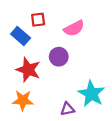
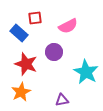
cyan star: (91, 94) -> (86, 72), moved
orange star: (23, 100) -> (21, 92), turned -30

